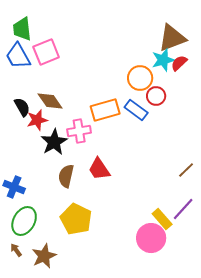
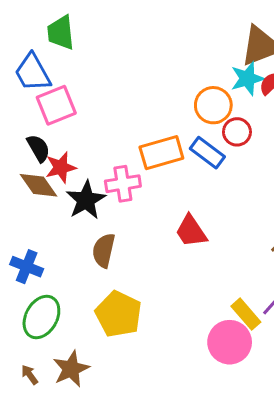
green trapezoid: (22, 29) -> (61, 33), moved
pink square: (46, 52) -> (56, 105), moved
brown diamond: (50, 101) -> (39, 185), moved
red trapezoid: (99, 169) -> (191, 231), moved
brown arrow: (16, 250) -> (30, 375), moved

